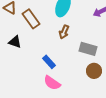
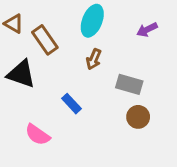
black triangle: (15, 42) -> (21, 74), size x1.5
pink semicircle: (52, 83) -> (37, 135), moved

